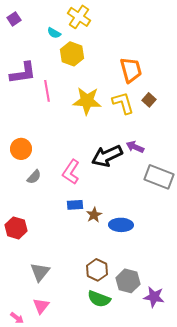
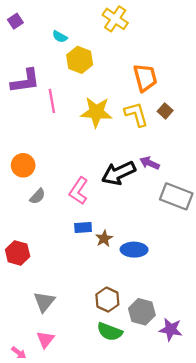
yellow cross: (79, 17) -> (115, 19), moved

